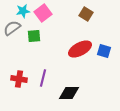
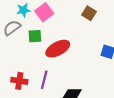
red ellipse: (80, 49) -> (58, 49), moved

